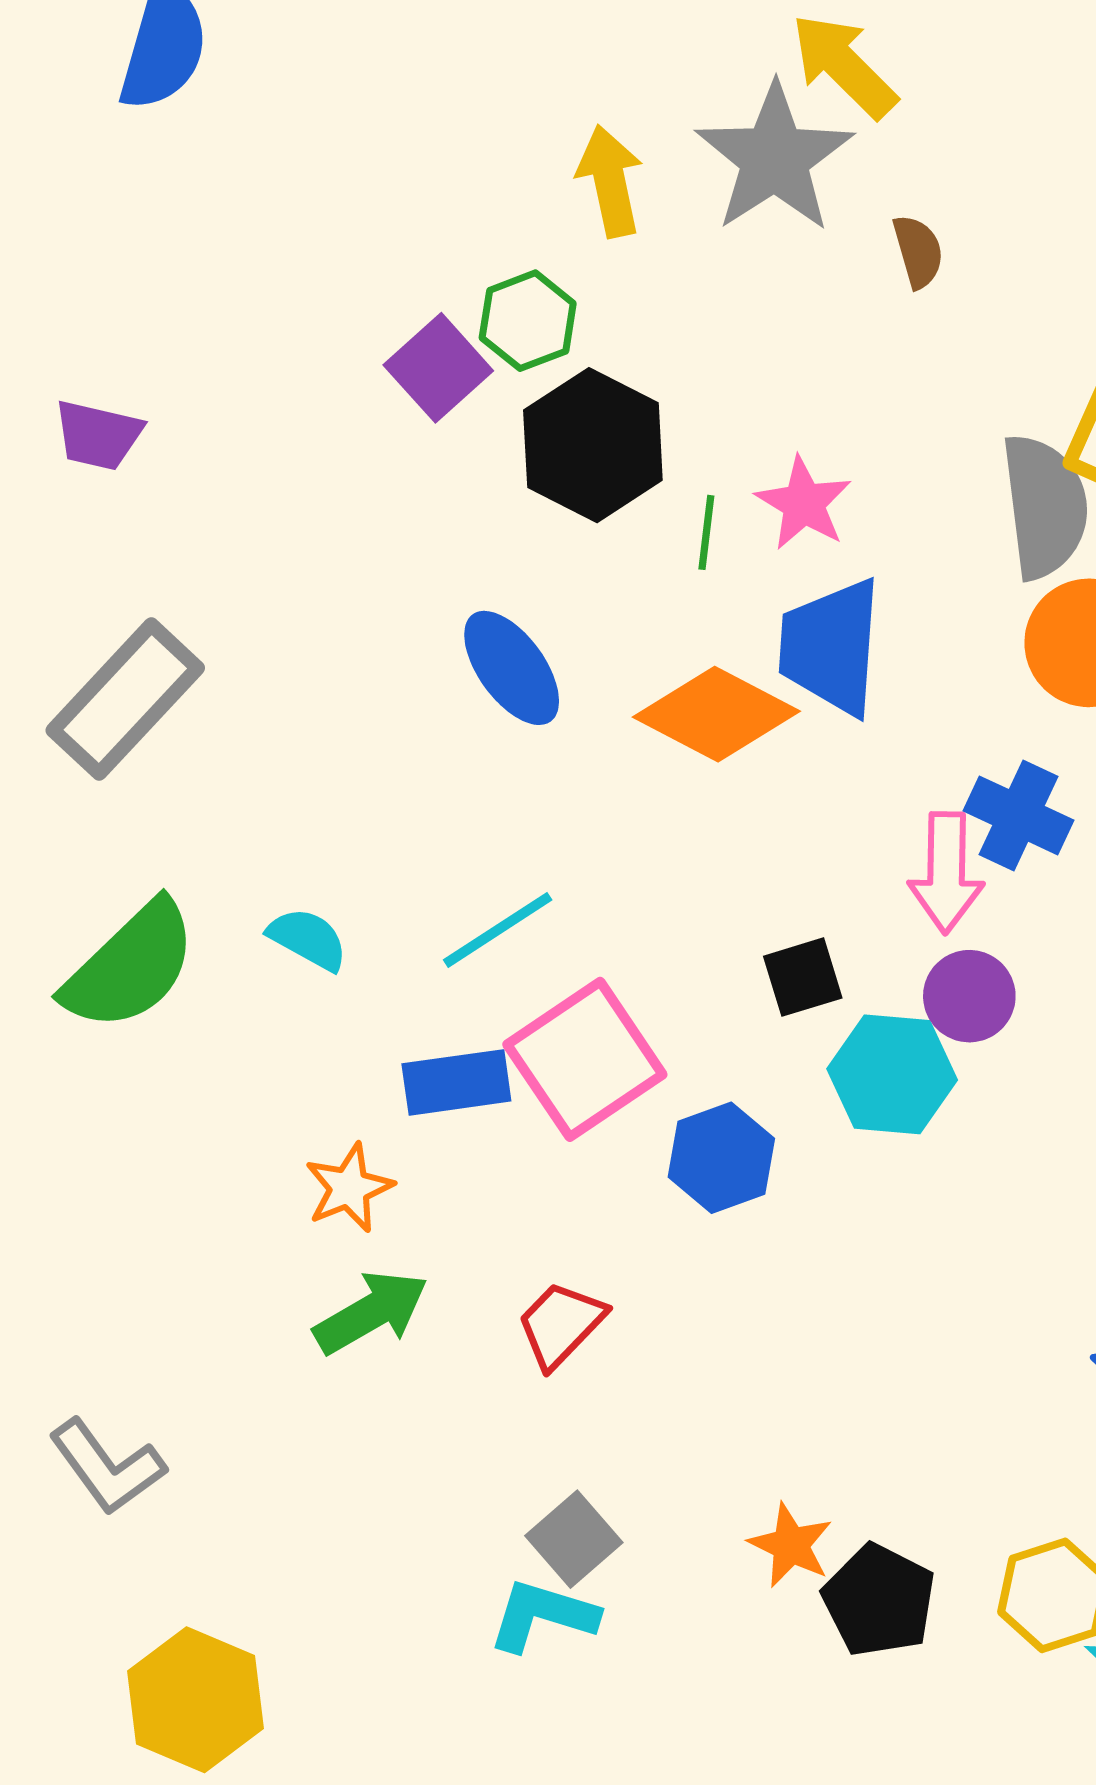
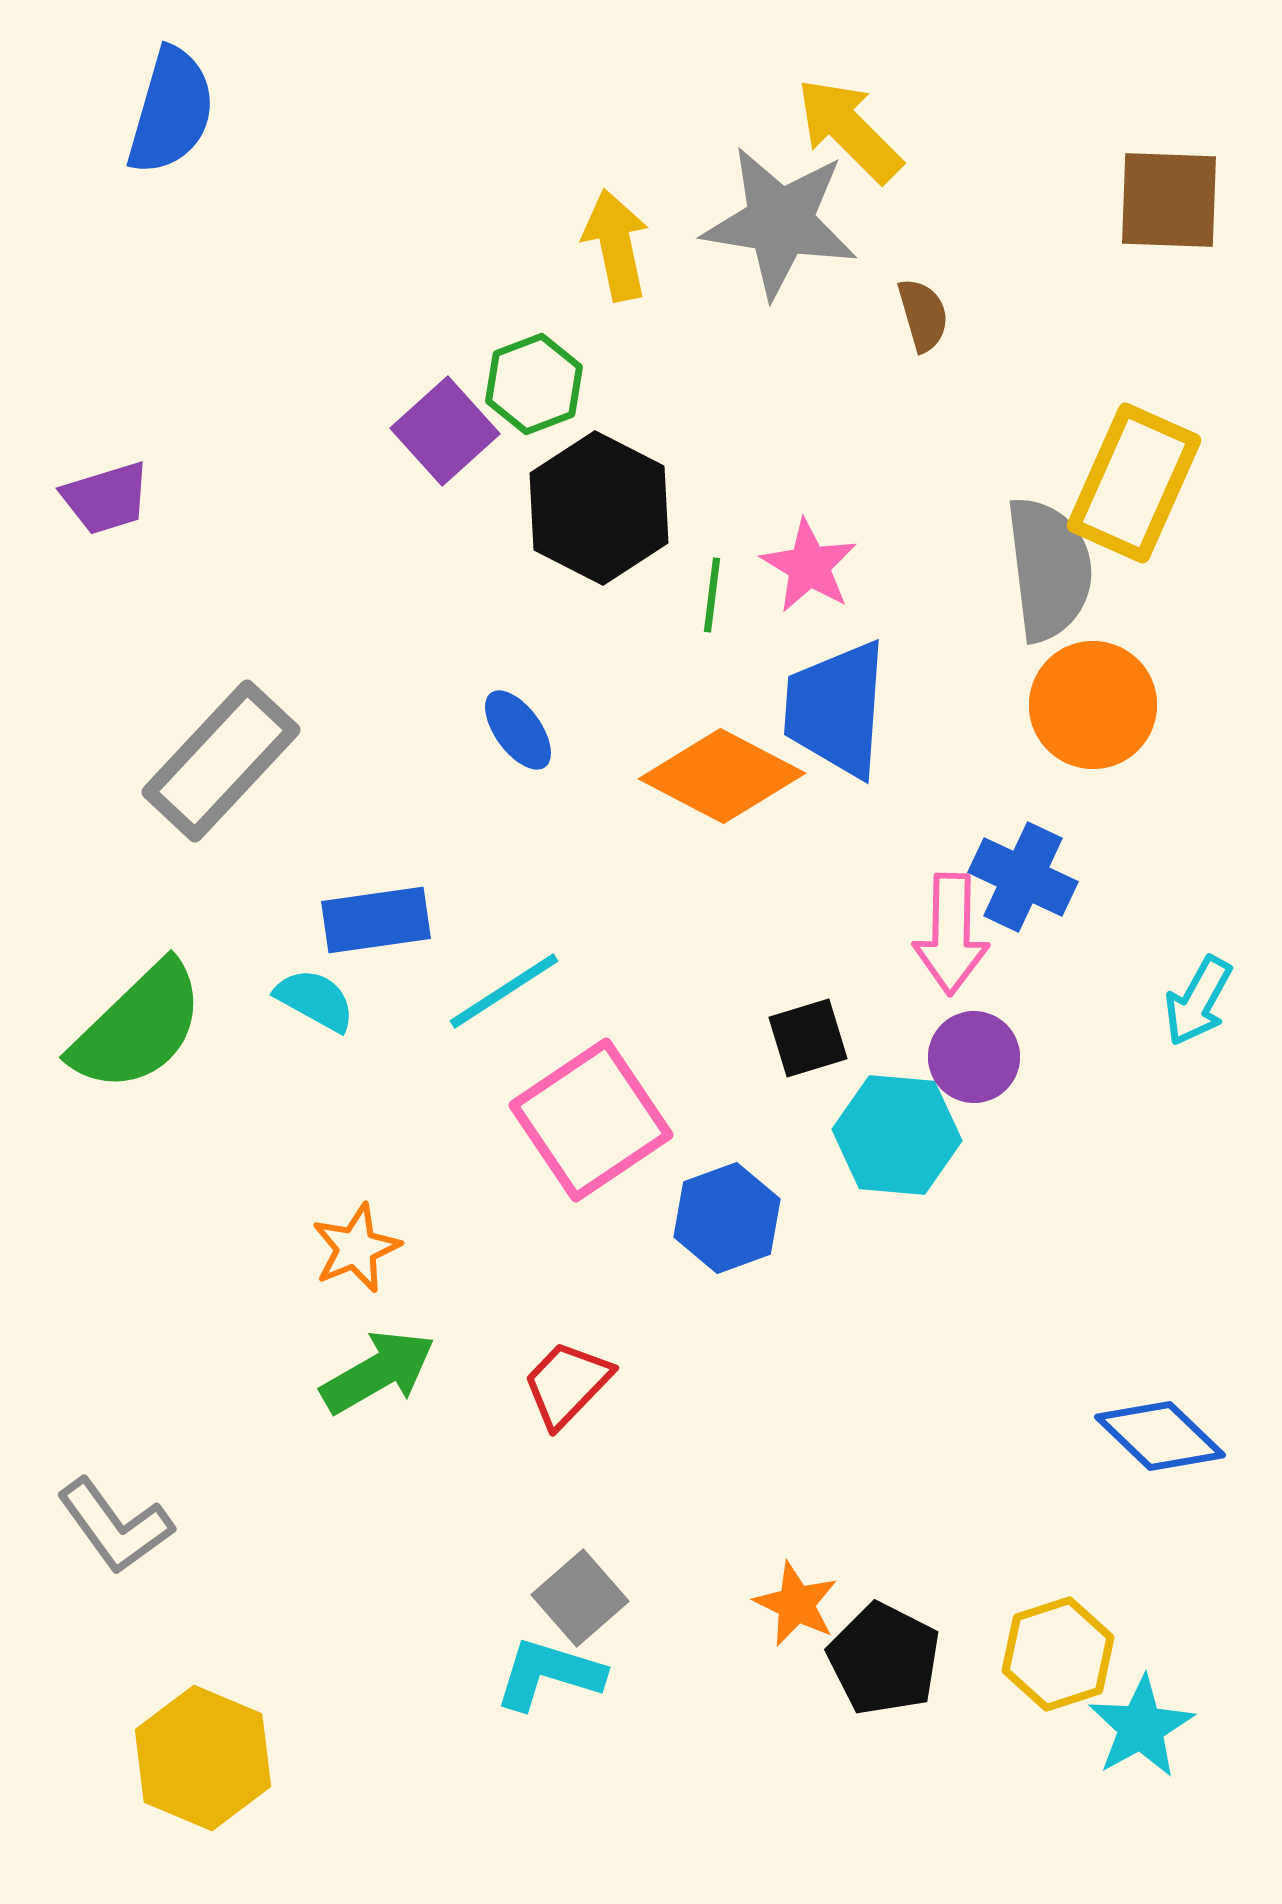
gray star: (775, 158) -> (780, 222), turned -30
purple trapezoid: (98, 435) -> (106, 498), turned -30
blue ellipse: (512, 668) -> (518, 730), size x0.7
gray rectangle: (125, 699) -> (221, 761), moved
blue rectangle: (456, 1082) -> (376, 920), moved

